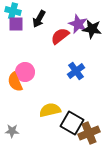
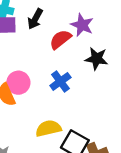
black star: (92, 29) -> (96, 59), moved
blue cross: (76, 71) -> (60, 81), moved

